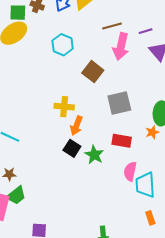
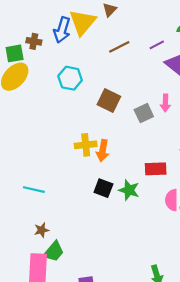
pink arrow: (121, 47) -> (165, 103), moved, size x0.6
gray square: (119, 103) -> (144, 113), moved, size x0.7
orange arrow: (76, 126) -> (103, 151), moved

